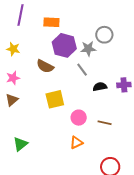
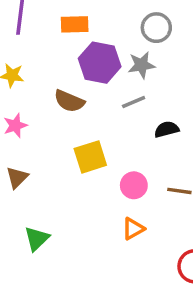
gray circle: (104, 35) -> (156, 28), moved
gray line: (82, 70) -> (134, 102), turned -72
brown triangle: (12, 100) -> (17, 177), moved

